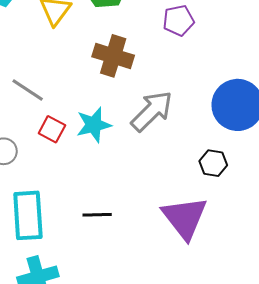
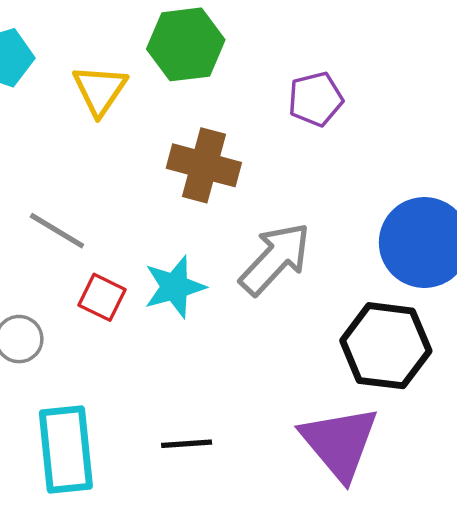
black hexagon: (213, 163) -> (386, 346), size x1.8

